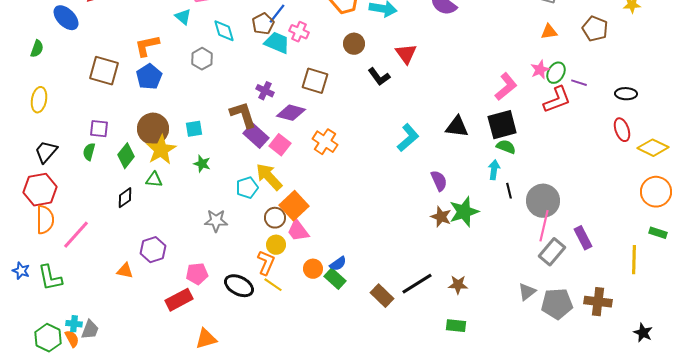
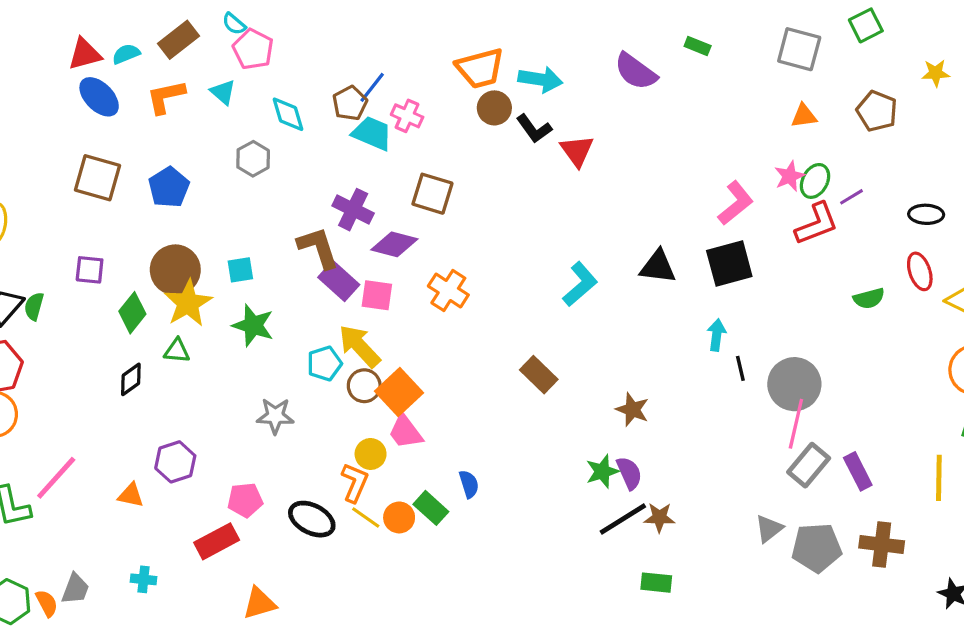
blue ellipse: (66, 18) -> (99, 97), moved
brown circle: (354, 44) -> (494, 108), moved
orange L-shape: (147, 46) -> (166, 97), moved
black L-shape: (379, 77) -> (534, 129), moved
purple line: (579, 83) -> (852, 197), turned -49
purple cross: (265, 91) -> (353, 210), size x1.4
pink square: (280, 145) -> (377, 295), turned -30
green semicircle: (506, 147) -> (869, 298), moved, turned 144
green semicircle: (89, 152) -> (34, 306), moved
green star: (202, 164) -> (253, 325), size x1.5
purple semicircle: (439, 181) -> (629, 473), moved
green star: (464, 212) -> (602, 471), moved, size x0.7
brown circle: (275, 218) -> (364, 386), moved
pink line: (76, 235) -> (56, 478), moved
purple rectangle: (583, 238) -> (858, 471), moved
blue semicircle: (338, 264) -> (469, 484), turned -72
orange circle: (313, 269) -> (399, 517), moved
green rectangle: (335, 279) -> (431, 508), moved
black line: (417, 284) -> (623, 519), moved
brown rectangle: (382, 296) -> (539, 375), moved
cyan cross: (74, 324) -> (144, 579), moved

